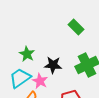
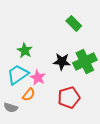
black star: (53, 65) -> (62, 62), moved

